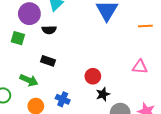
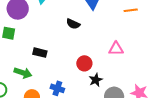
black semicircle: (49, 30) -> (73, 24), moved, turned 32
pink triangle: (140, 67) -> (116, 49), moved

